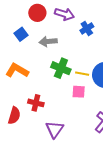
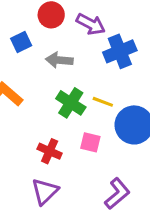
blue cross: (87, 28) -> (120, 51), size x1.5
yellow line: (82, 74) -> (103, 102), moved
red cross: (36, 103) -> (50, 151), moved

